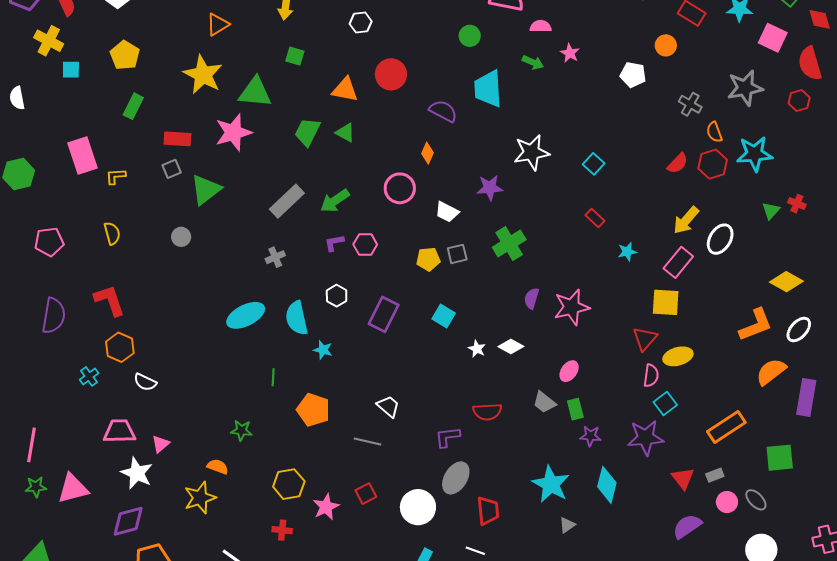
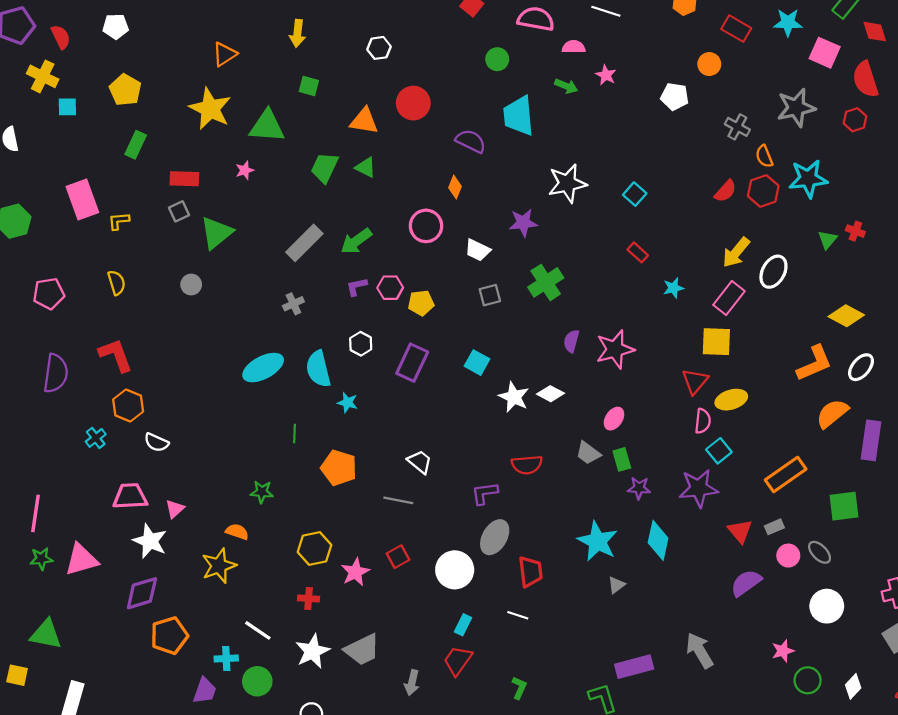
pink star: (233, 132) -> (245, 170), size x0.5
yellow pentagon: (428, 259) -> (421, 303), moved
white star: (477, 349) -> (514, 397), size x1.6

